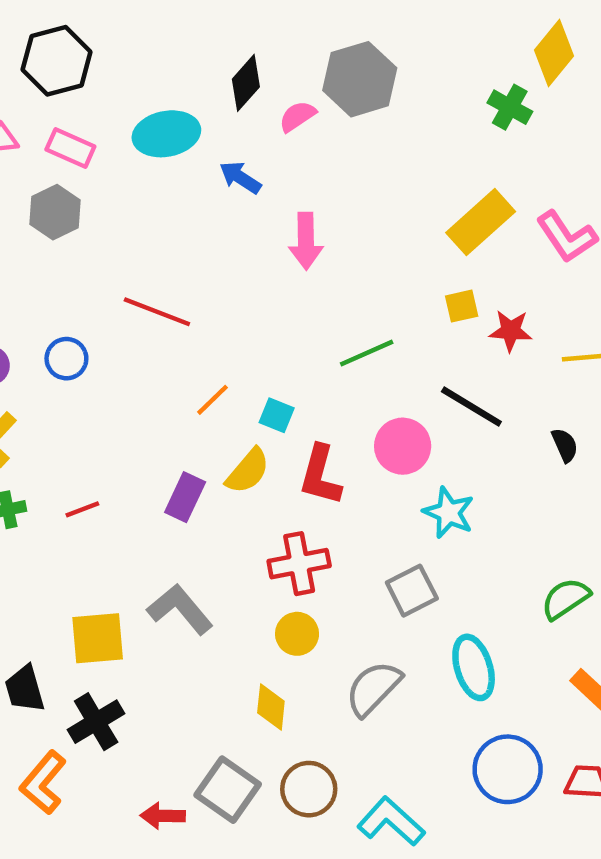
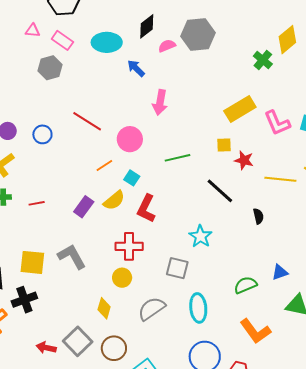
pink circle: (403, 446) -> (130, 139), moved
gray square: (412, 591) -> (177, 268), turned 30

